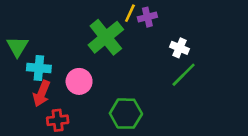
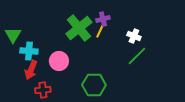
yellow line: (130, 13) -> (100, 31), moved
purple cross: (147, 17) -> (103, 19), moved

